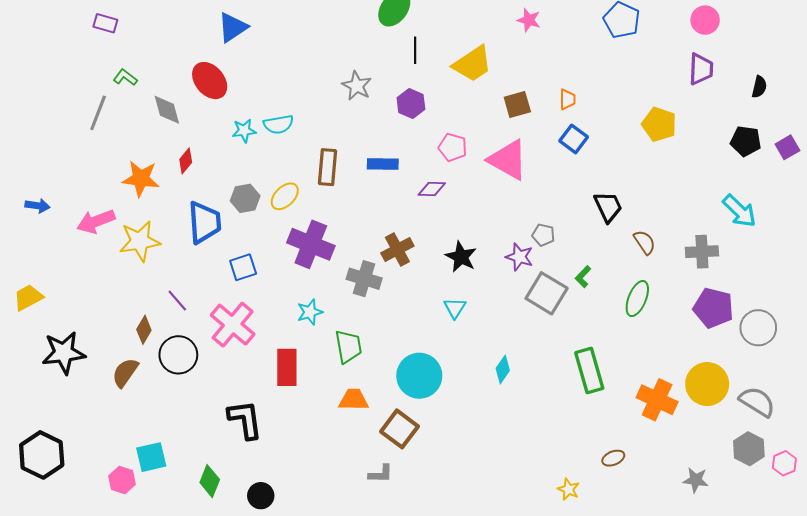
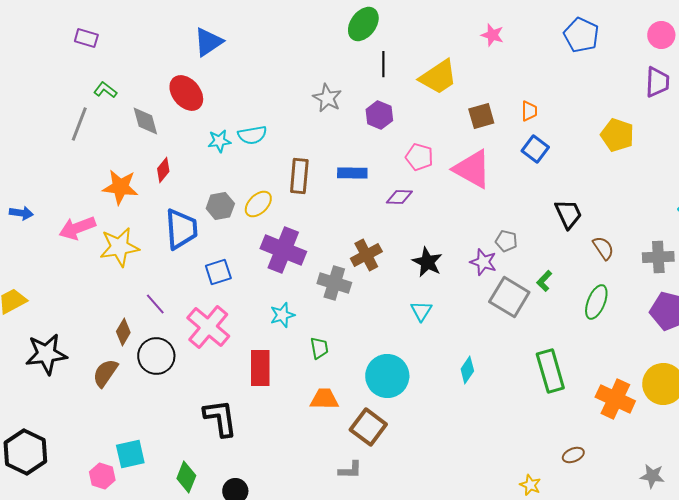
green trapezoid: (348, 347) -> (319, 348), size x0.7

